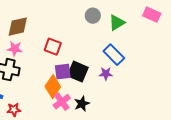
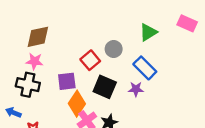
gray circle: (93, 16) -> (114, 49), moved
red square: (53, 47) -> (90, 60), moved, turned 30
purple square: (63, 72) -> (67, 81), moved

